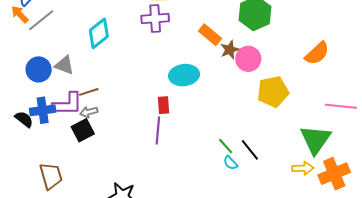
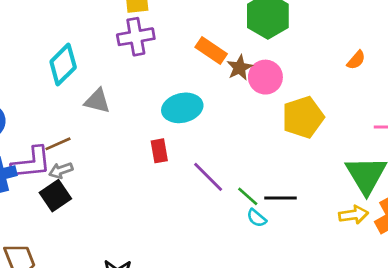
orange semicircle: (317, 53) -> (356, 60), size x0.6
gray triangle: (64, 65) -> (97, 101), moved
purple line: (158, 131) -> (208, 177), moved, turned -44
black line: (250, 150) -> (280, 198), turned -45

